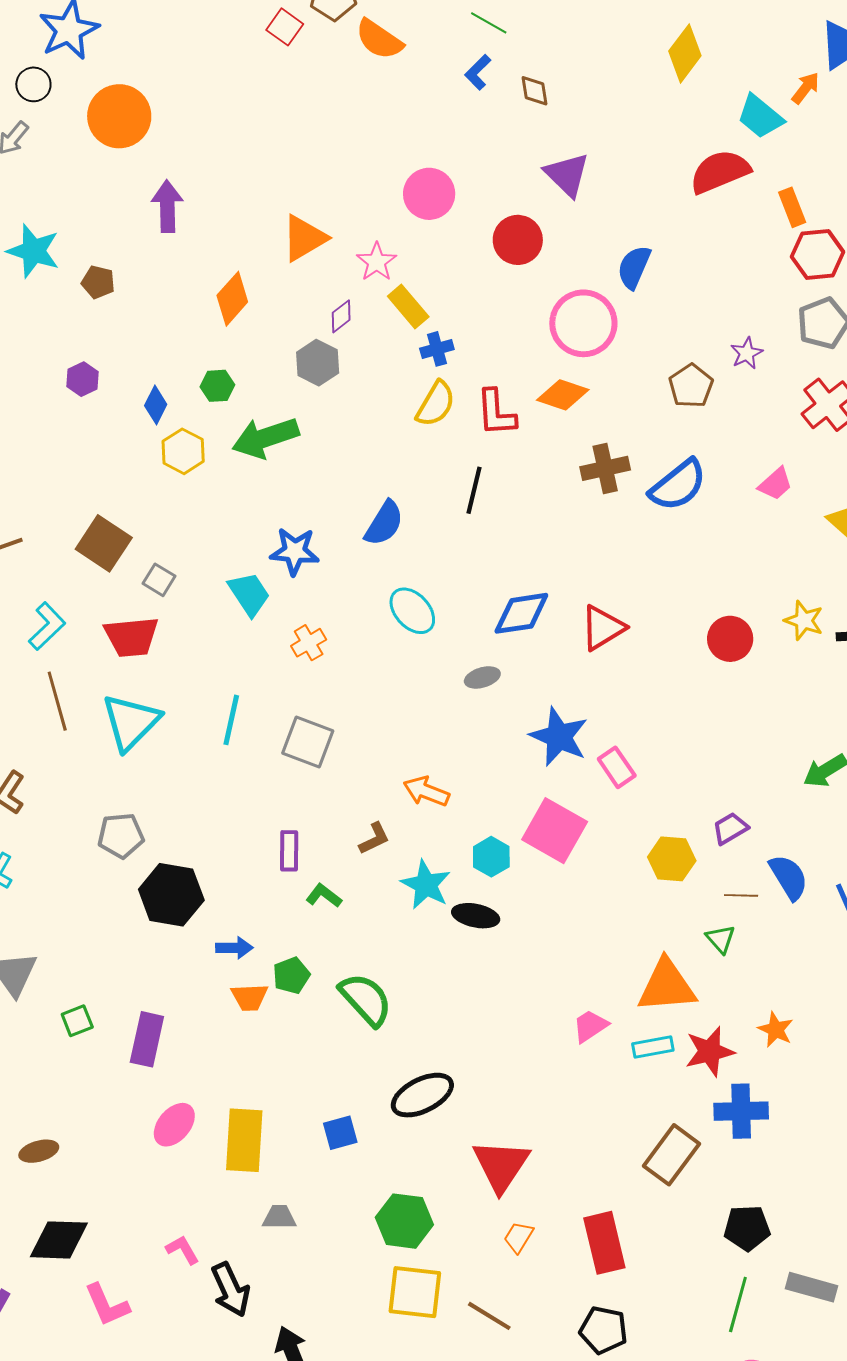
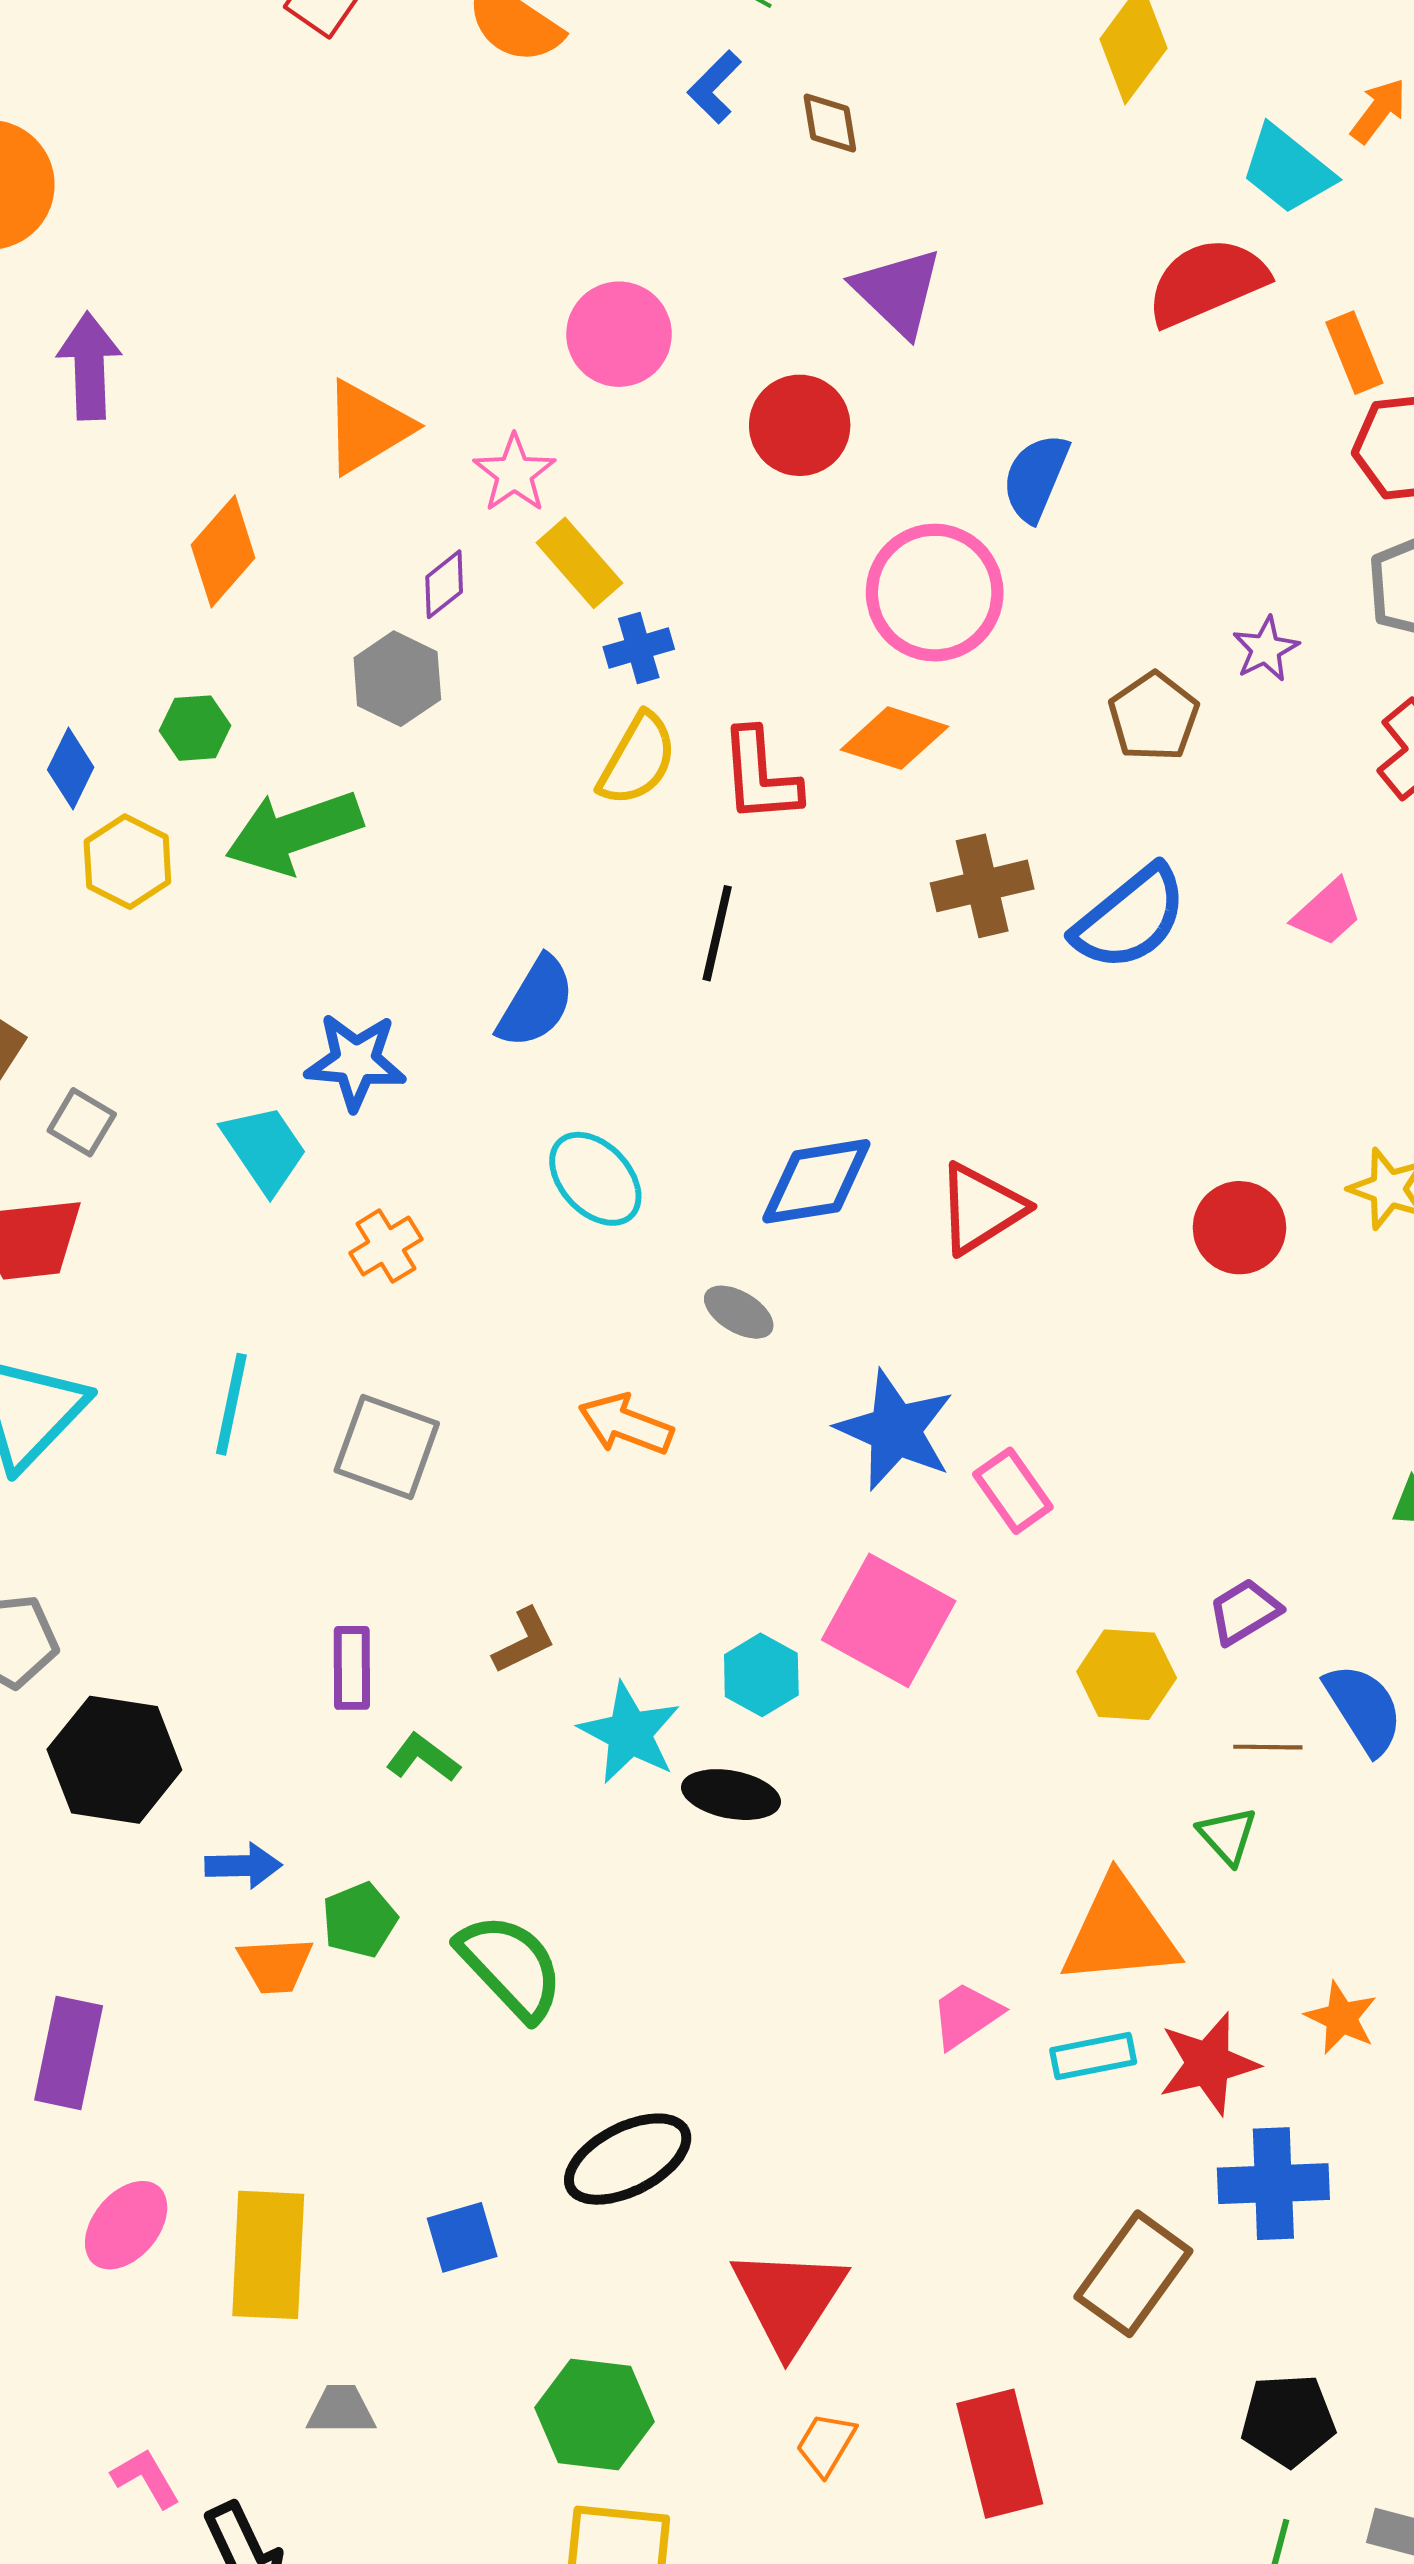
gray ellipse: (482, 677) -> (739, 1312), turned 48
orange arrow: (426, 791) -> (626, 1424), moved

